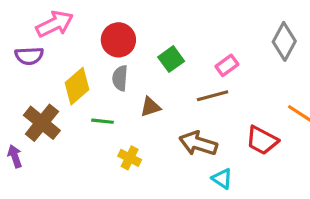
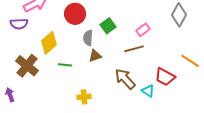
gray semicircle: (120, 78) -> (88, 38), moved
brown arrow: (198, 144) -> (125, 79), turned 30
purple arrow: (15, 156) -> (10, 95), moved
yellow cross: (130, 158) -> (84, 97), moved, turned -32
cyan triangle: (222, 179) -> (148, 91), moved

